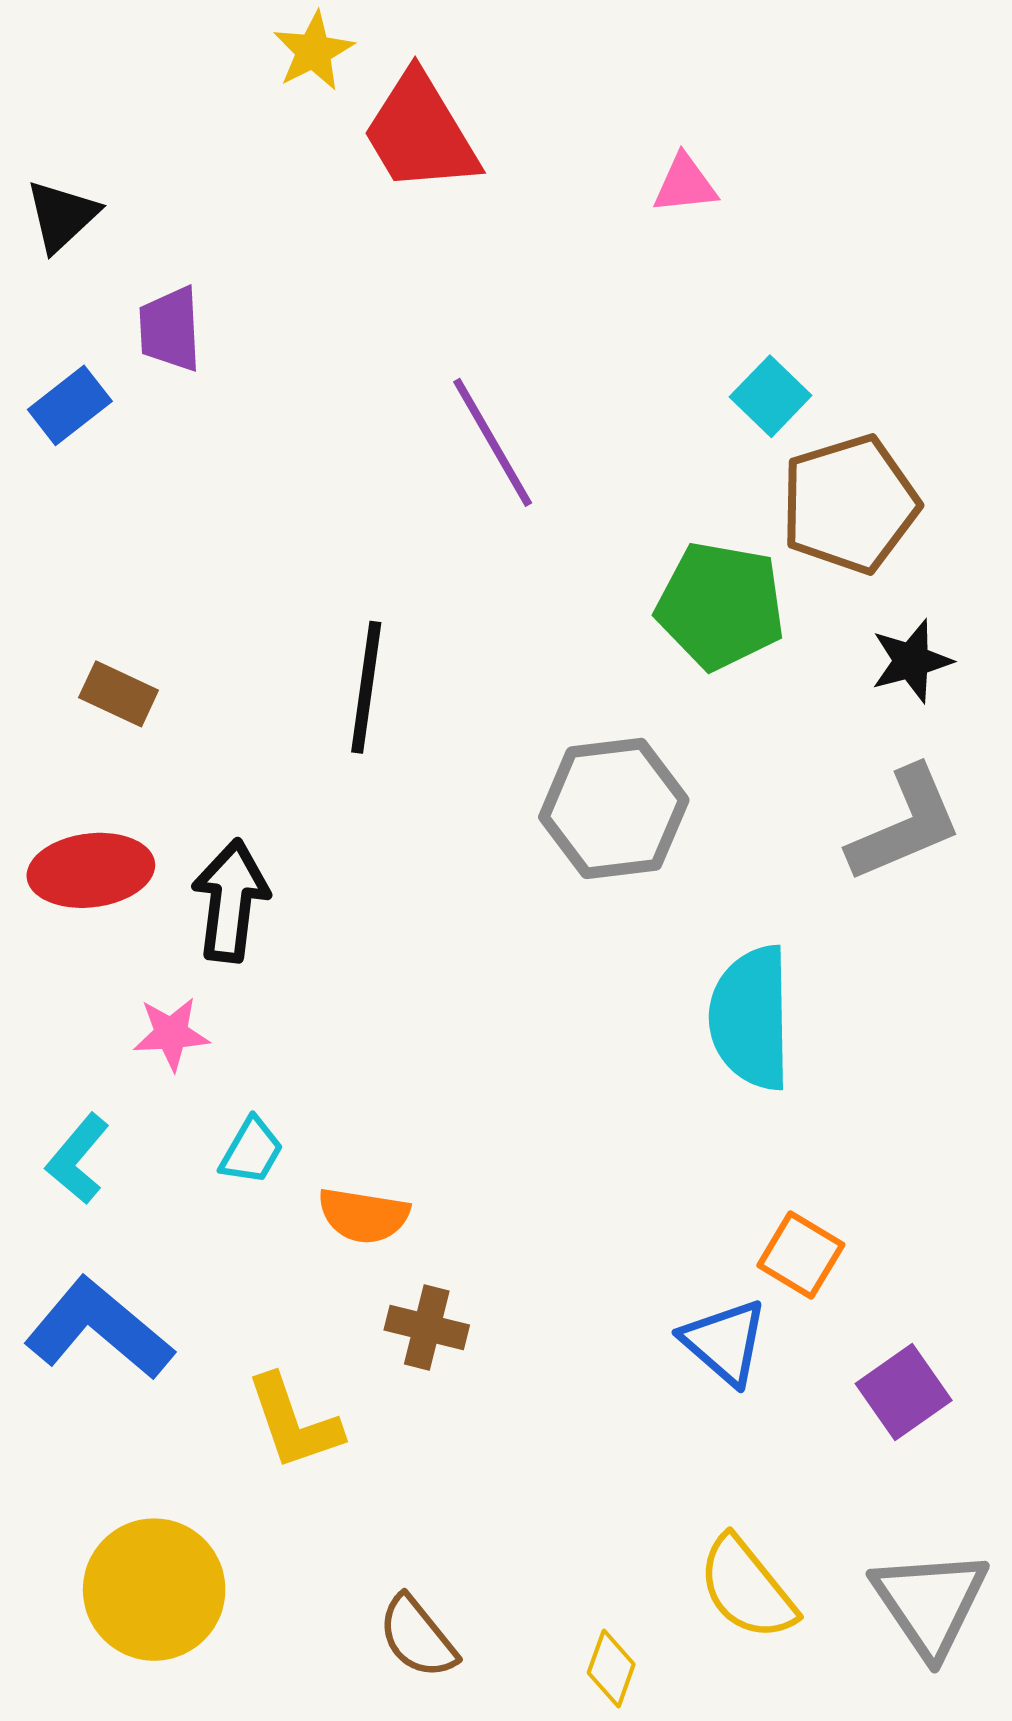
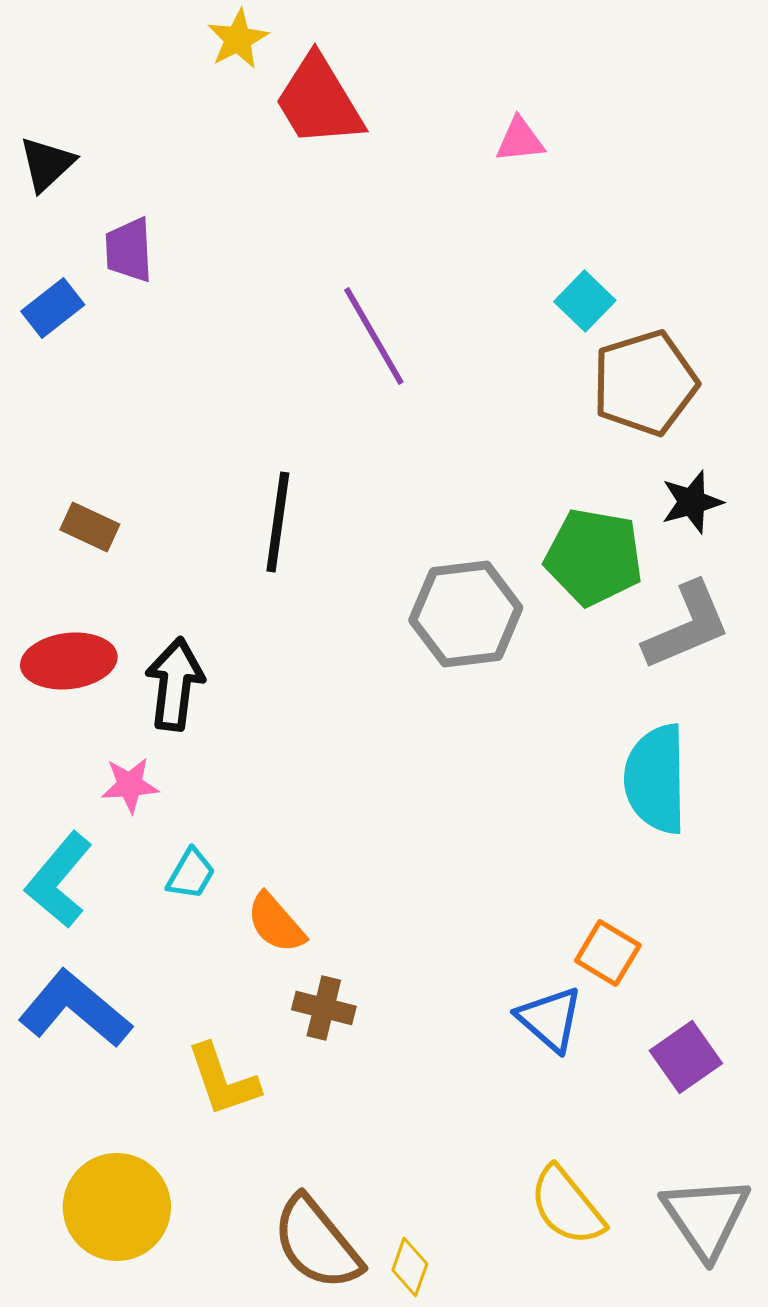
green pentagon: (721, 606) -> (594, 557), moved
cyan semicircle: (751, 1018) -> (656, 779), moved
cyan L-shape: (78, 1159) -> (59, 880), size x1.4
orange semicircle: (364, 1215) -> (276, 923), turned 40
brown semicircle: (418, 1637) -> (317, 1243), size x1.5
yellow diamond: (611, 1669) -> (410, 1267), moved

